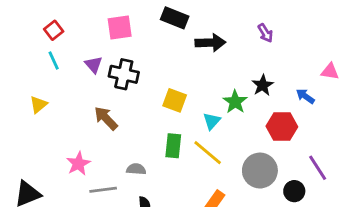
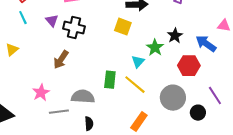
blue arrow: (305, 96) -> (206, 44), size x1.5
yellow square: (175, 100) -> (123, 27), moved
brown arrow: (106, 118) -> (61, 60), turned -102
gray semicircle: (136, 169) -> (83, 97), size x1.6

